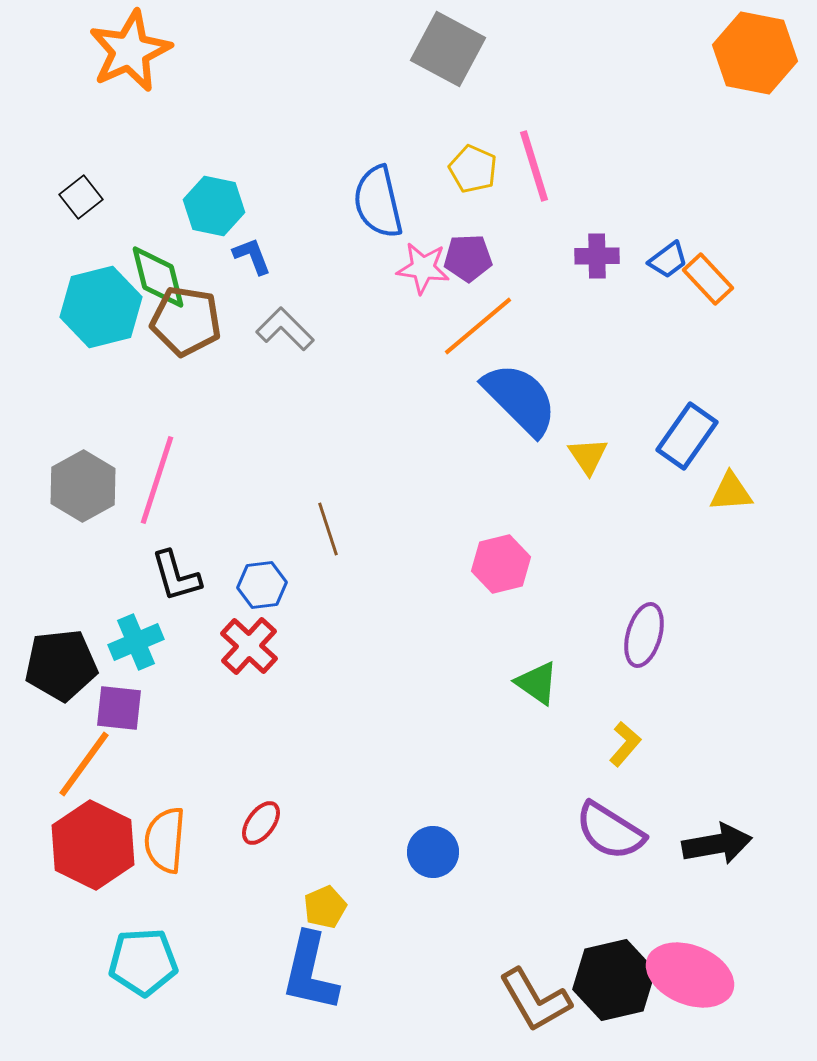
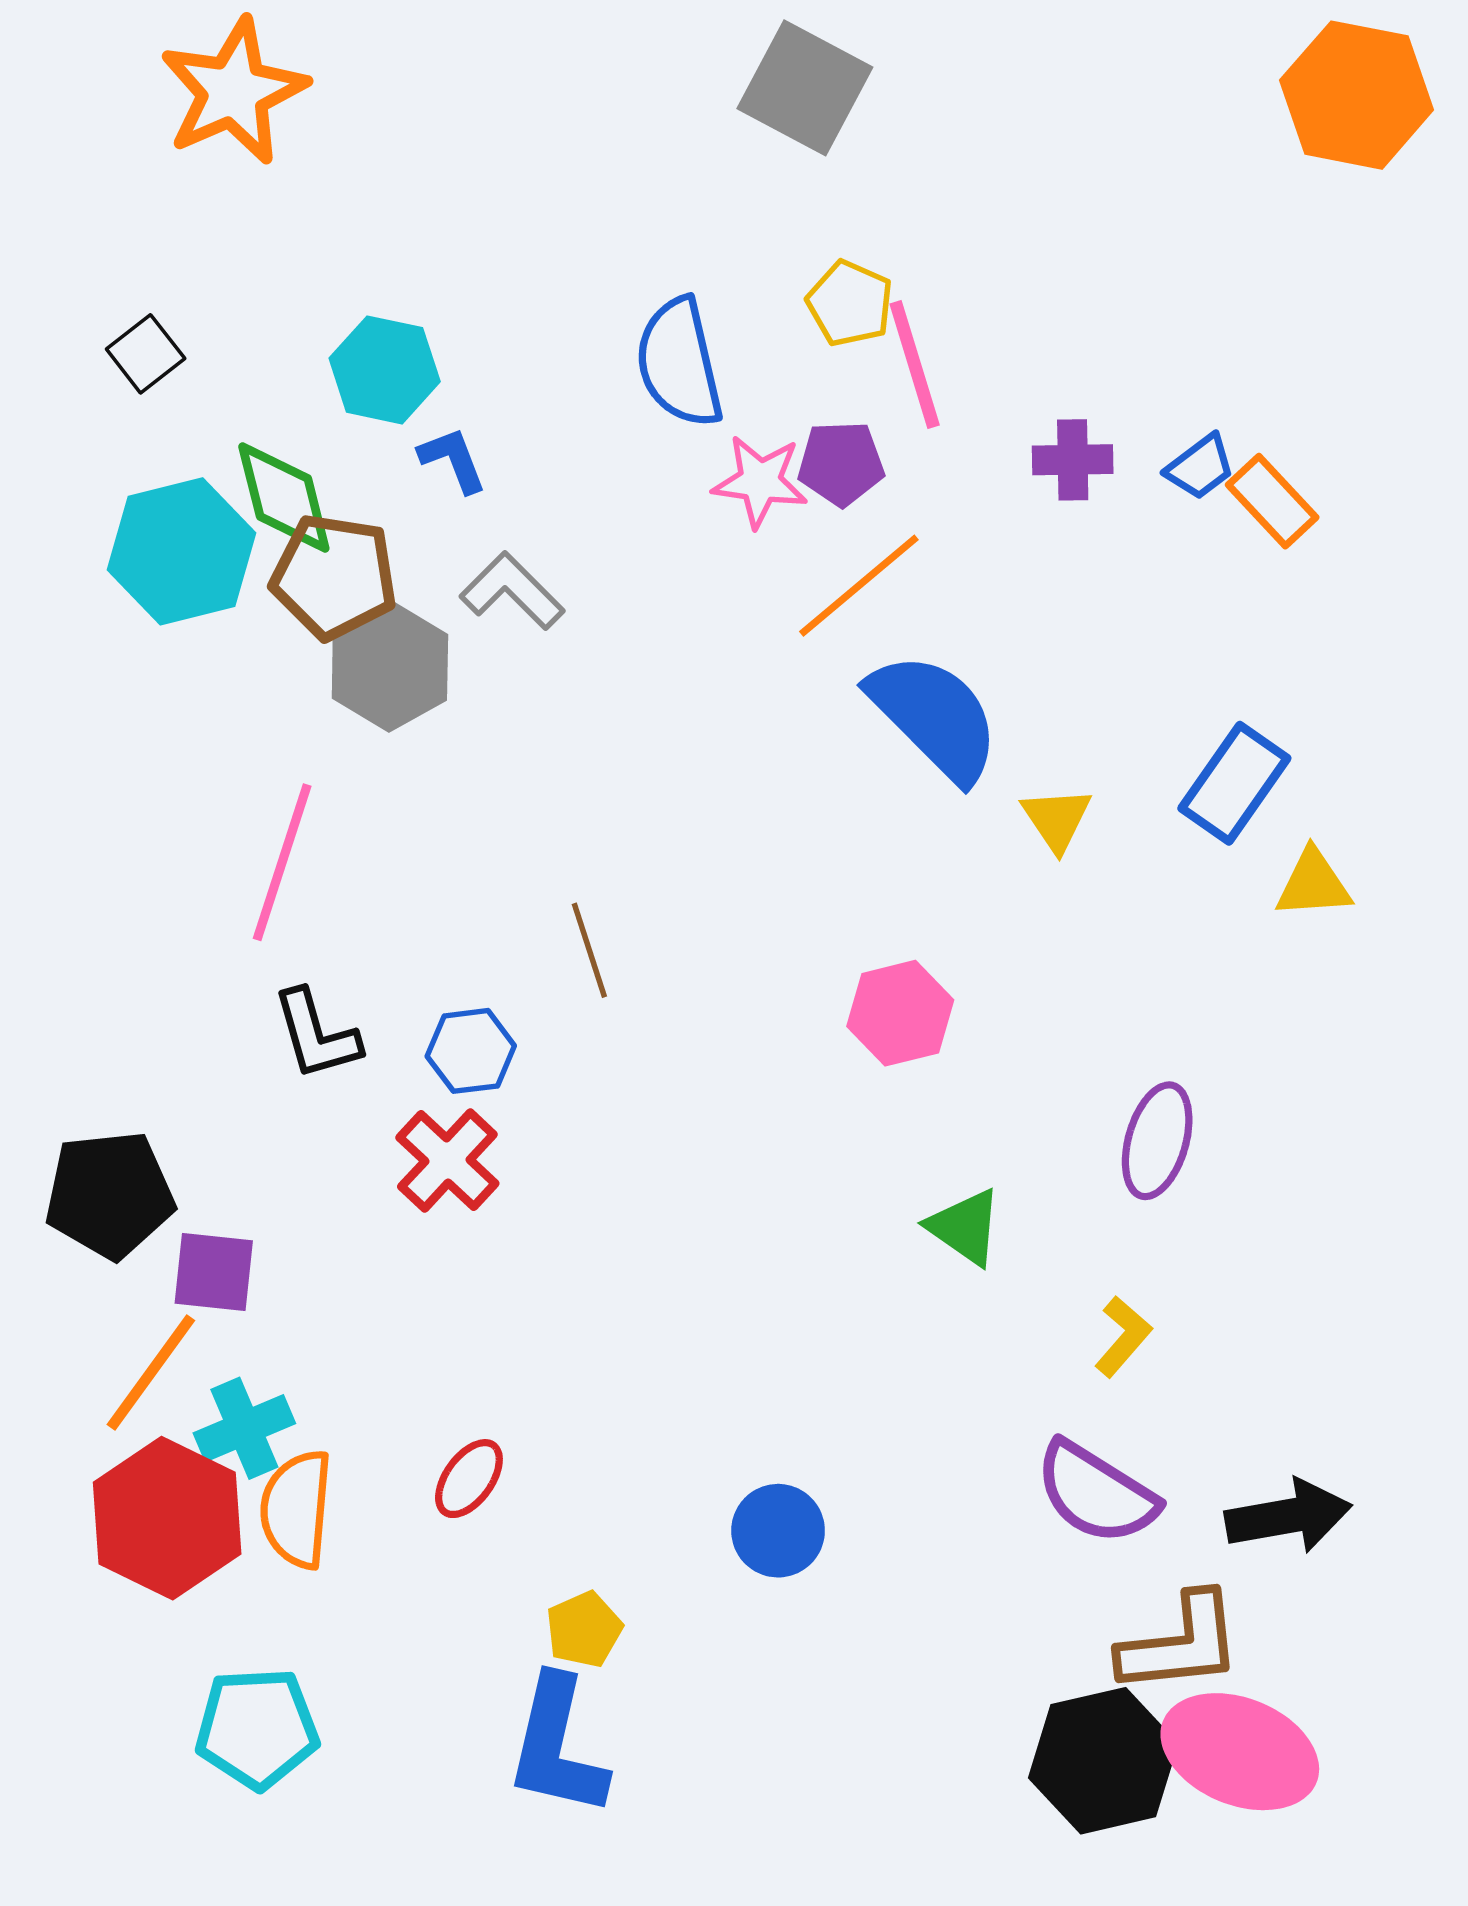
pink line: (534, 166) -> (915, 365), moved
gray hexagon: (83, 486) -> (390, 666), moved
cyan cross: (136, 642) -> (244, 1428), moved
brown L-shape: (535, 1000) -> (1181, 1644), moved, turned -66

